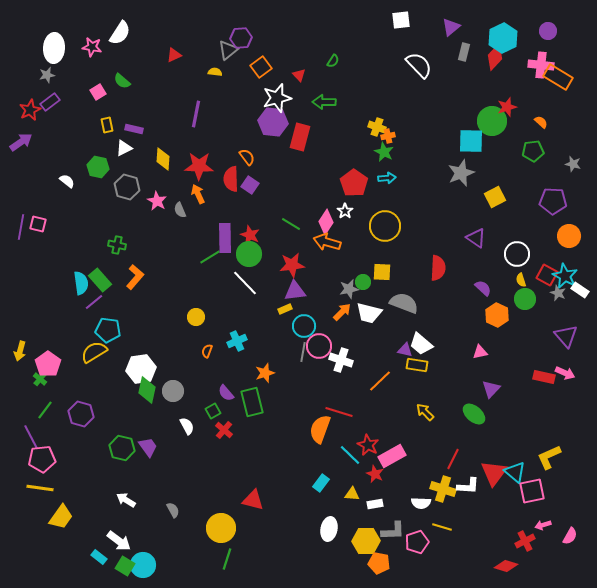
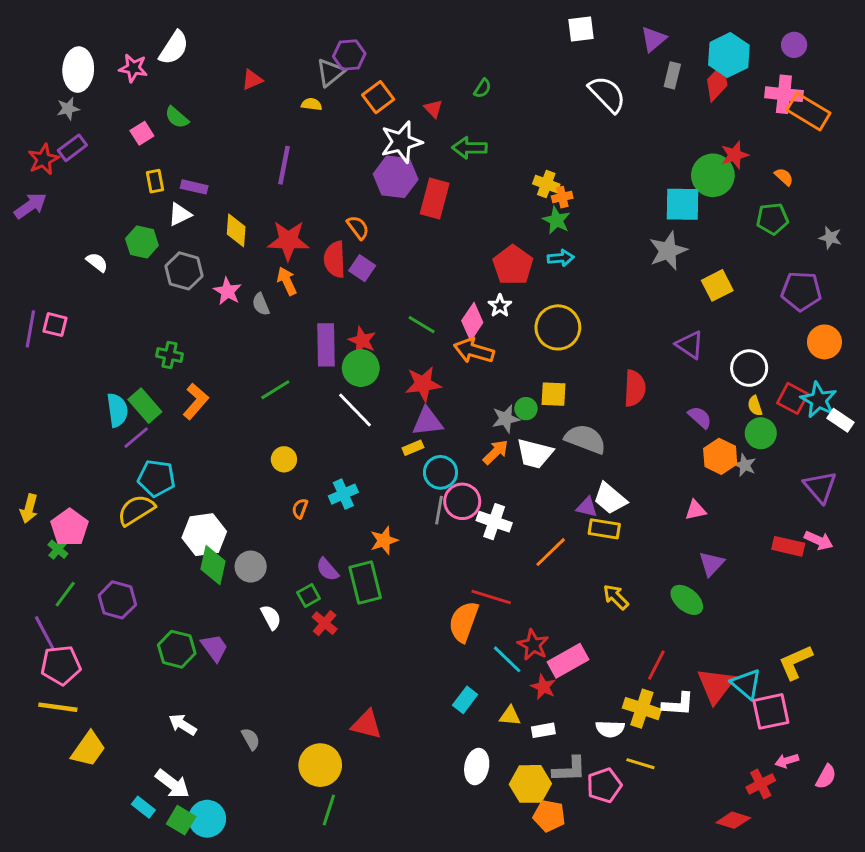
green line: (210, 257) -> (275, 390), moved
gray star: (558, 293) -> (745, 465), moved

